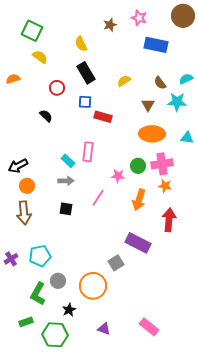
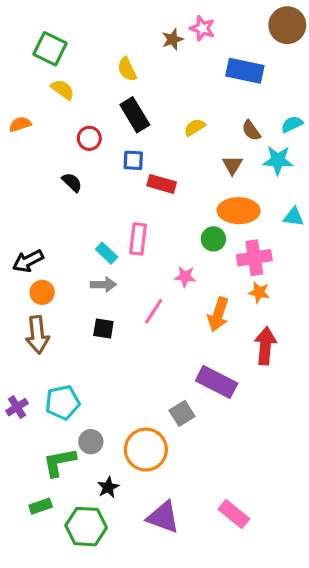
pink star: (139, 18) -> (202, 28), moved
green circle: (138, 166) -> (213, 239), moved
green L-shape: (38, 294) -> (59, 462), turned 50
purple triangle: (104, 329) -> (163, 517), size x1.6

